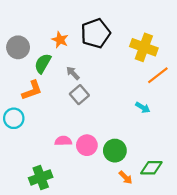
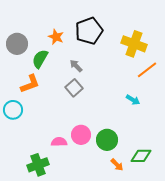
gray arrow: (73, 73) -> (76, 66), moved
pink semicircle: (63, 141) -> (59, 142), moved

